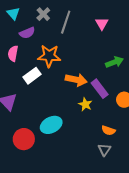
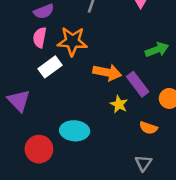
pink semicircle: (13, 53) -> (40, 37), moved
cyan ellipse: (51, 125) -> (75, 131), turned 30
orange semicircle: (108, 130) -> (148, 128), moved

